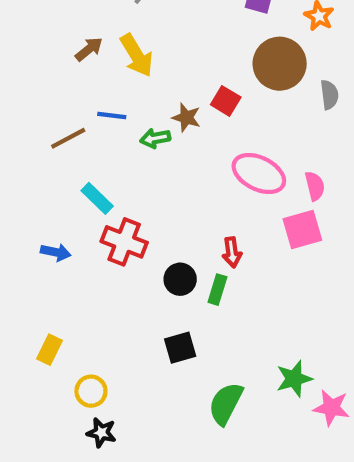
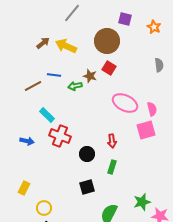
yellow arrow: (137, 55) -> (66, 46), turned 145
brown circle: (280, 64) -> (107, 41), moved
green rectangle: (217, 290) -> (112, 167), moved

